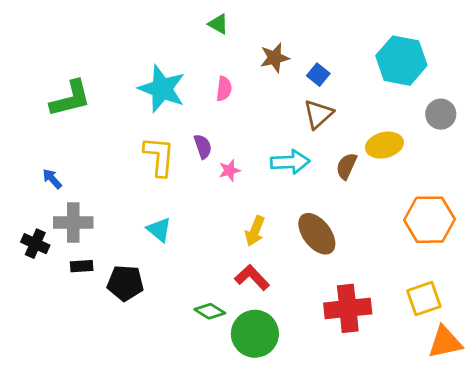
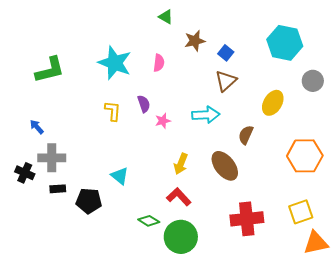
green triangle: (218, 24) -> (166, 17), moved
yellow ellipse: (384, 145) -> (273, 103), turned -45
yellow L-shape: (159, 156) -> (113, 111), size x0.7
brown semicircle: (346, 166) -> (246, 135), moved
cyan triangle: (159, 230) -> (120, 176), moved

